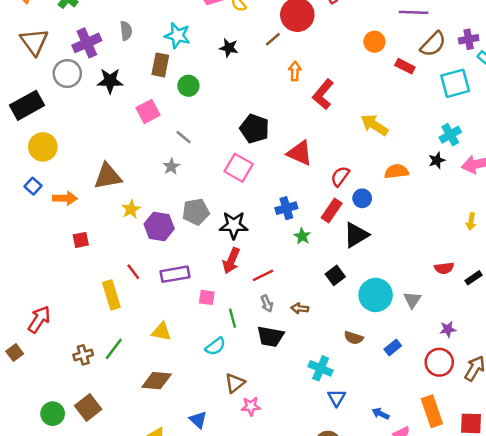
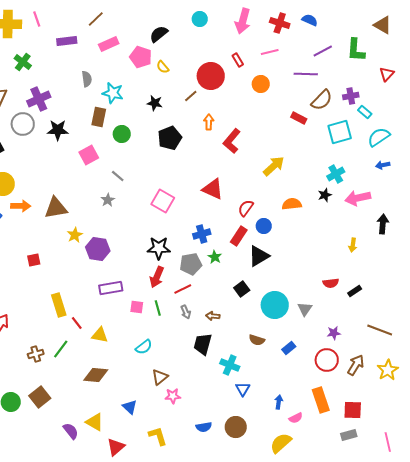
gray semicircle: (126, 31) -> (87, 79), moved
orange circle: (374, 42) -> (261, 84), moved
yellow arrow: (374, 125) -> (274, 166), turned 105
black pentagon: (254, 129) -> (170, 138), moved, turned 30
orange arrow: (65, 198) -> (21, 206), moved
gray pentagon: (196, 212) -> (191, 264), moved
red line: (133, 272) -> (77, 323), moved
green line: (232, 318) -> (158, 308), moved
black trapezoid: (270, 337) -> (203, 344), moved, turned 95
blue arrow: (381, 414) -> (279, 402), turned 72

